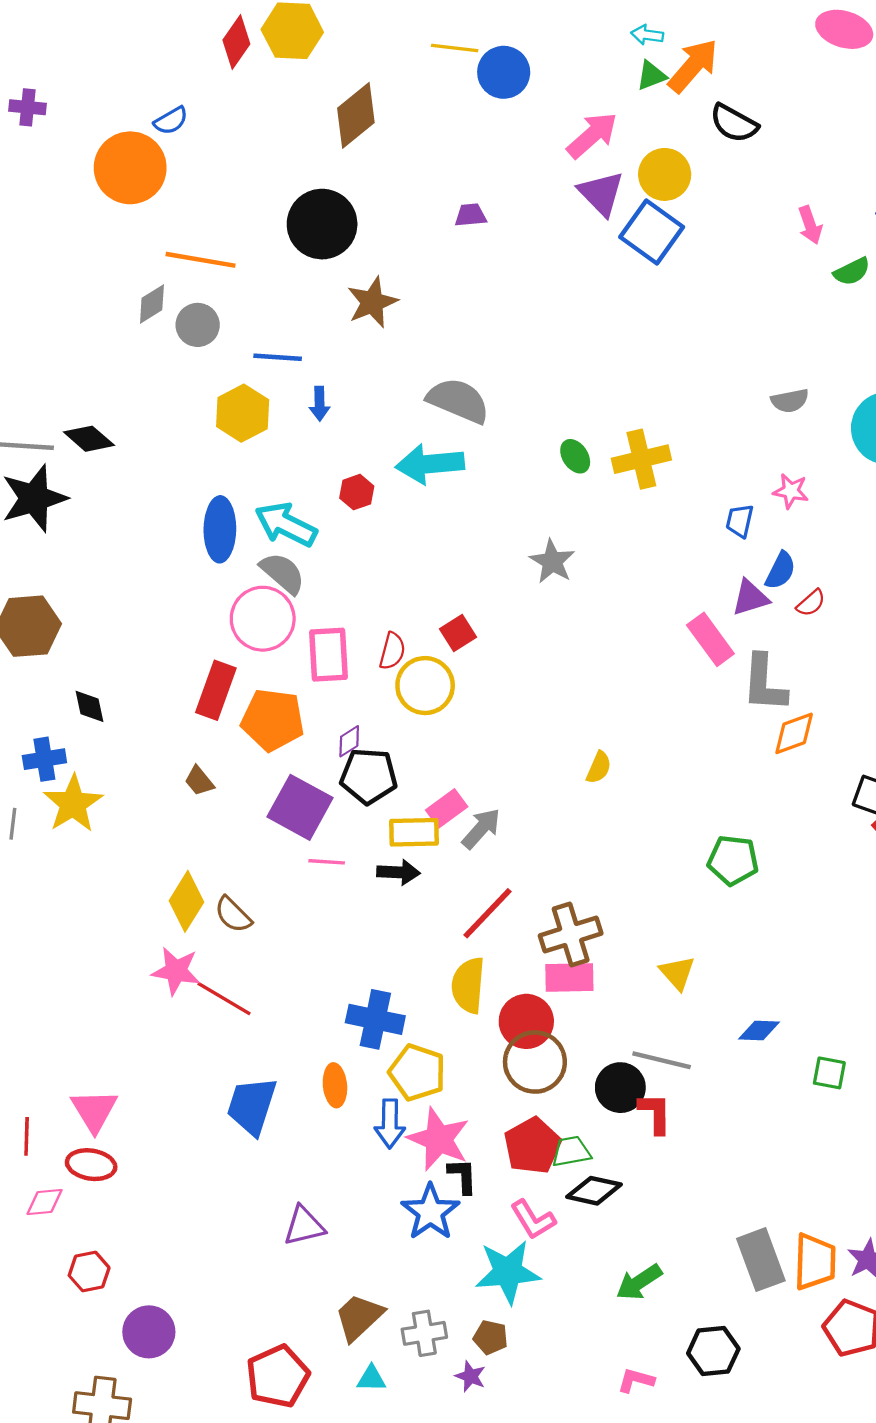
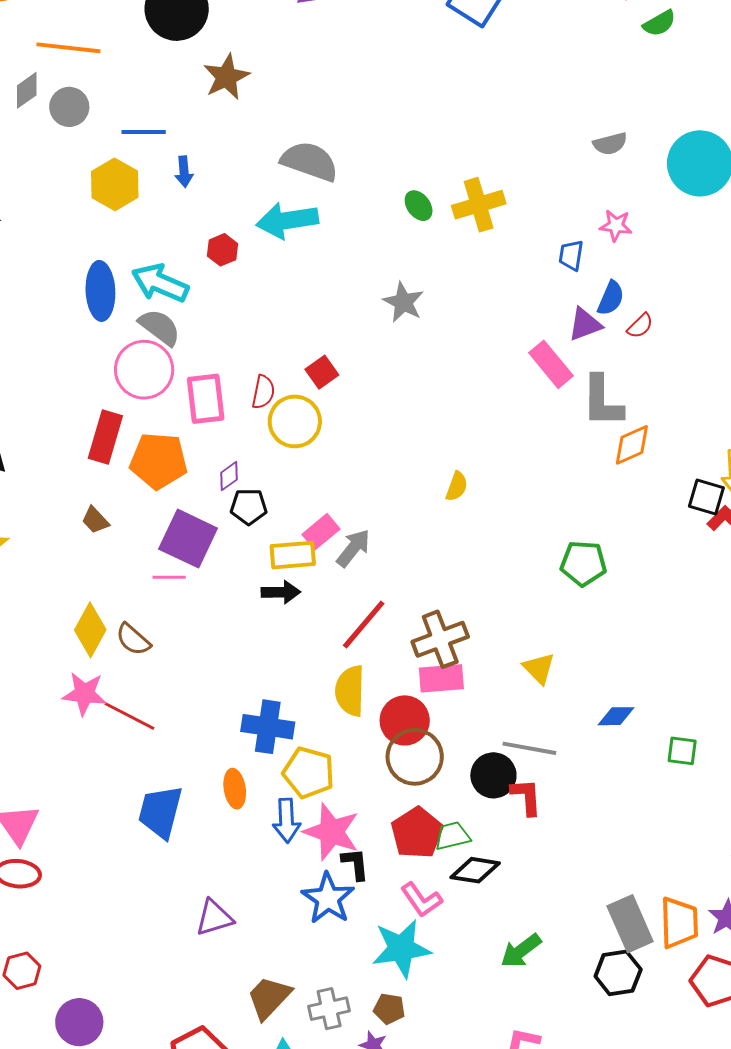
black pentagon: (369, 776) -> (249, 507), size x0.7
pink line: (327, 862) -> (169, 577), moved
black hexagon: (713, 1351) -> (618, 973), moved

